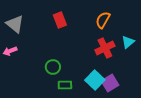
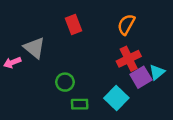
gray triangle: (15, 24) -> (34, 48), moved
cyan triangle: (128, 42) -> (157, 72), moved
purple square: (110, 83) -> (141, 77), moved

